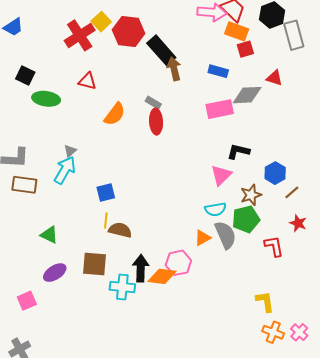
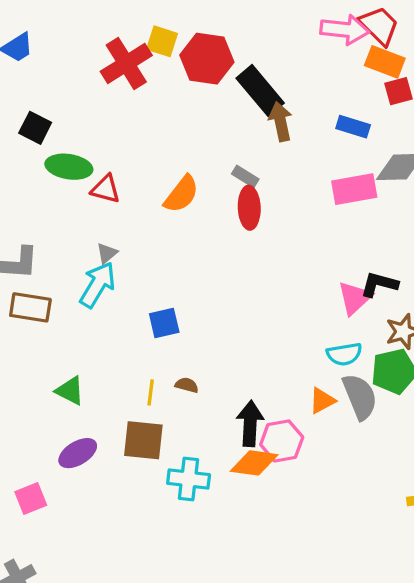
yellow square: (101, 22) -> (162, 41), turned -30
red triangle: (87, 81) -> (106, 189), moved
black L-shape: (238, 151) -> (379, 284), moved
yellow line: (106, 221) -> (151, 392), moved
brown semicircle: (120, 230) -> (187, 385), size x0.6
black arrow: (141, 268) -> (250, 423), moved

